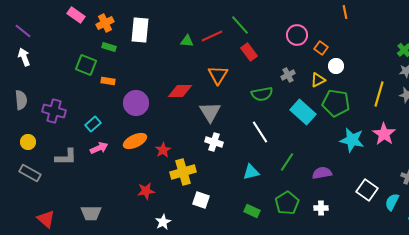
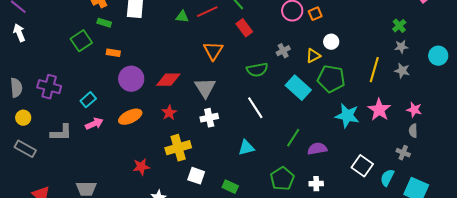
orange square: (321, 48) -> (315, 14), moved, turned 32
green square: (86, 65) -> (81, 41), turned 35
orange rectangle: (108, 81) -> (113, 53), moved
red diamond: (180, 91) -> (168, 80), moved
gray semicircle: (21, 100) -> (16, 88), moved
white cross: (214, 142) -> (209, 118), turned -30
red star: (163, 150) -> (169, 113), moved
green line: (287, 162) -> (293, 138), moved
green rectangle: (252, 211) -> (230, 187), moved

